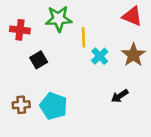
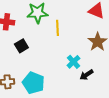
cyan cross: (100, 56) -> (73, 62), moved

